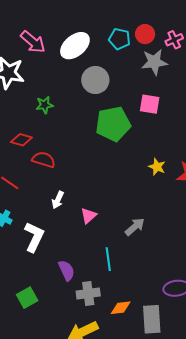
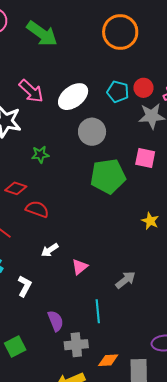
white arrow: (58, 200) -> (50, 250), turned 30
white L-shape: (34, 237) -> (25, 286), size x0.7

